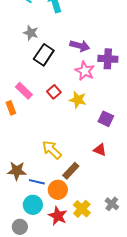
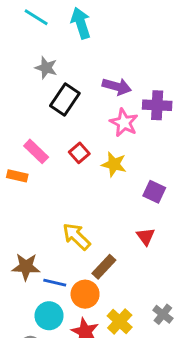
orange rectangle: (11, 108) -> (17, 176), turned -56
red triangle: (100, 150) -> (146, 236), turned 32

